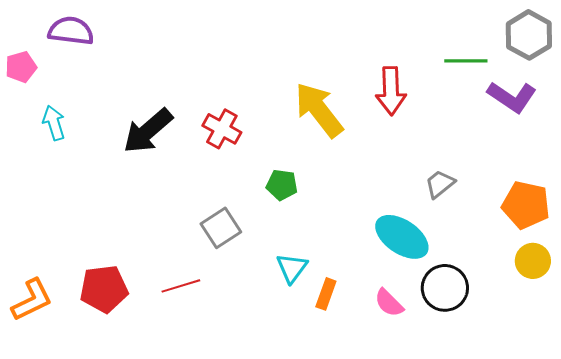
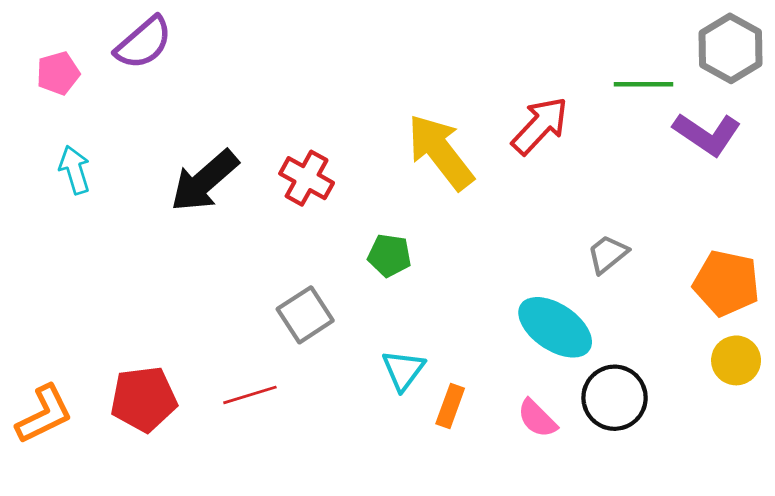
purple semicircle: (71, 31) -> (144, 43), moved, turned 132
pink pentagon: (21, 67) -> (58, 73), moved
red arrow: (391, 91) -> (540, 126), turned -135

